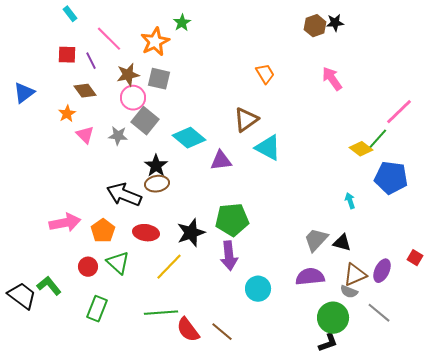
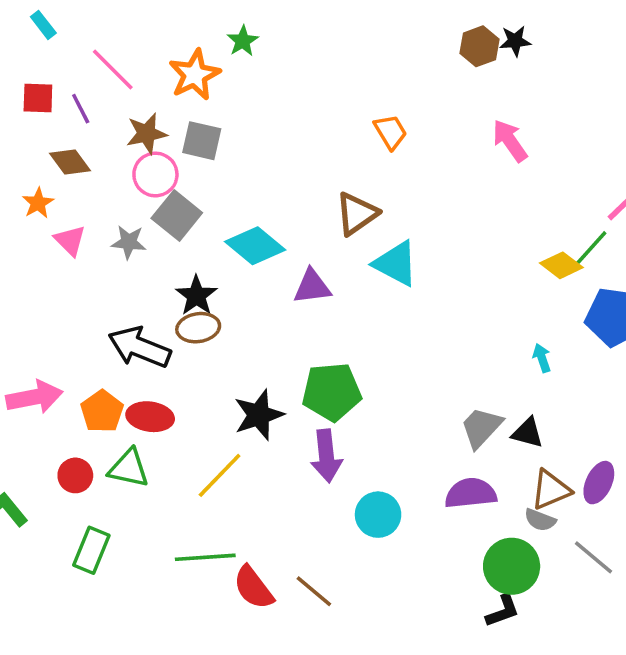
red ellipse: (146, 233) -> (150, 417), moved
green triangle: (118, 263) -> (129, 468), turned -30

